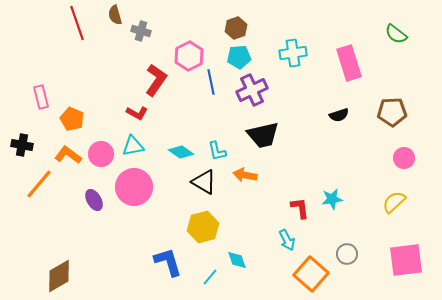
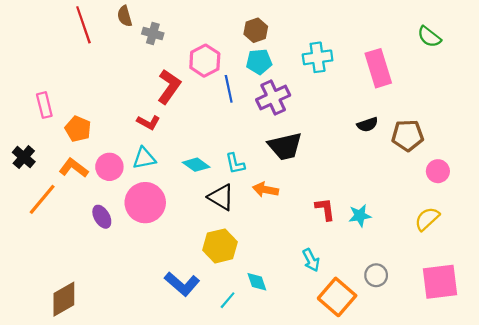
brown pentagon: (392, 112) -> (408, 135), moved
black cross: (22, 145) -> (24, 157), turned 30
red L-shape: (300, 208) -> (325, 209), moved
blue L-shape: (168, 262) -> (182, 284), turned 148

